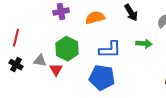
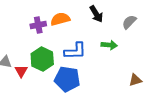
purple cross: (61, 12) -> (38, 25), moved
green hexagon: (67, 49) -> (42, 59), moved

